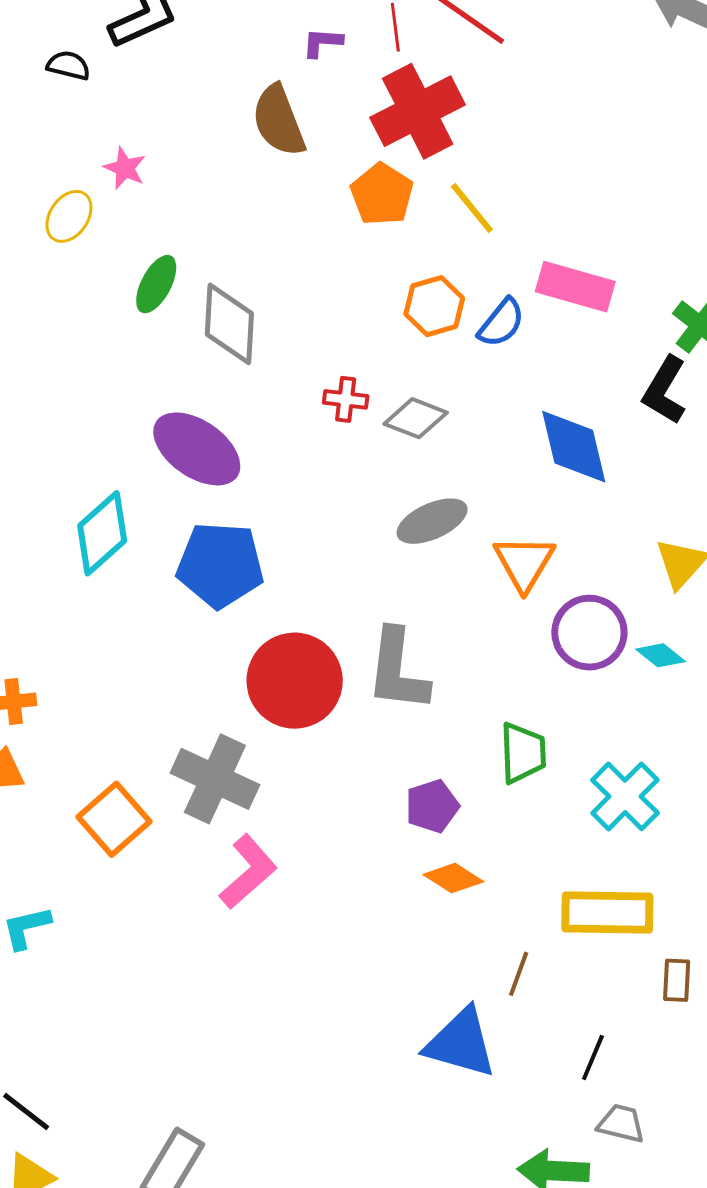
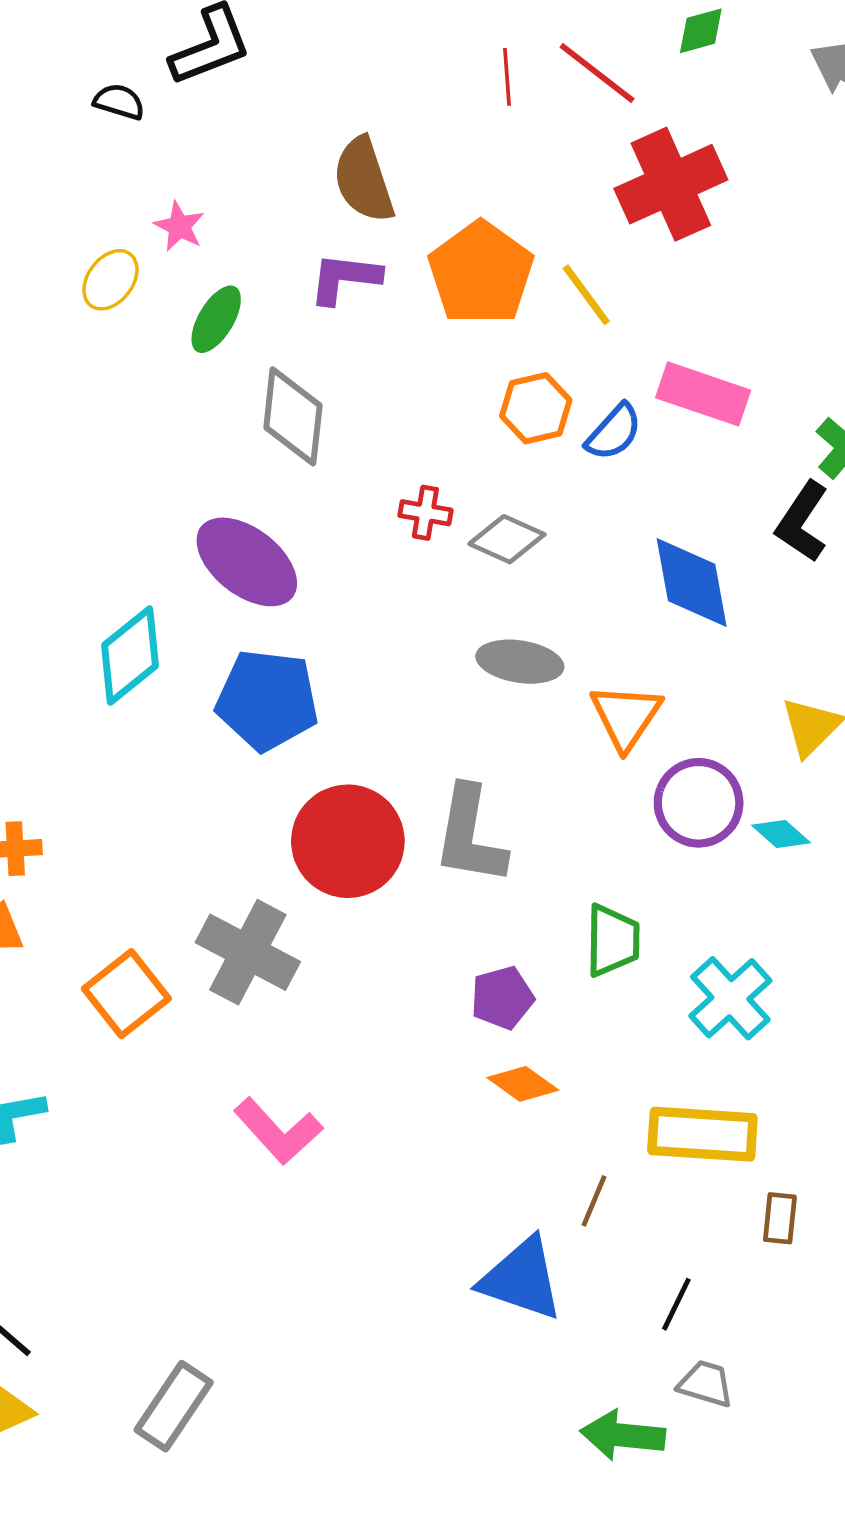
purple L-shape: (322, 42) -> (345, 278), moved, size x1.5
red cross: (418, 111) -> (671, 184), moved
orange pentagon: (382, 194) -> (481, 273), size x1.4
green ellipse: (156, 284) -> (216, 319), moved
gray ellipse: (432, 521) -> (520, 662), turned 30
pink L-shape: (248, 872) -> (278, 1131), moved, turned 86

